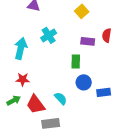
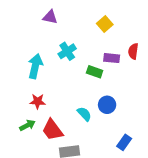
green rectangle: (76, 61) -> (95, 72), moved, turned -72
blue rectangle: (104, 92) -> (124, 142), moved, turned -48
cyan semicircle: (61, 98) -> (84, 114), moved

